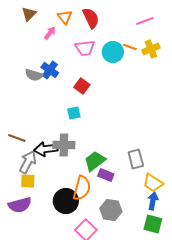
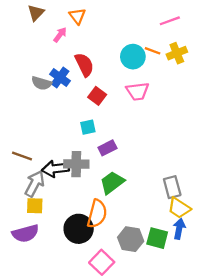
red semicircle: (91, 18) -> (84, 65), moved
pink trapezoid: (85, 48) -> (138, 91), moved
gray rectangle: (136, 159) -> (172, 187), moved
purple rectangle: (106, 175) -> (107, 148), moved, turned -49
green square: (153, 224) -> (157, 238), moved

